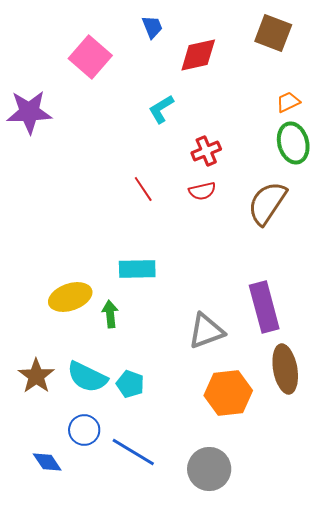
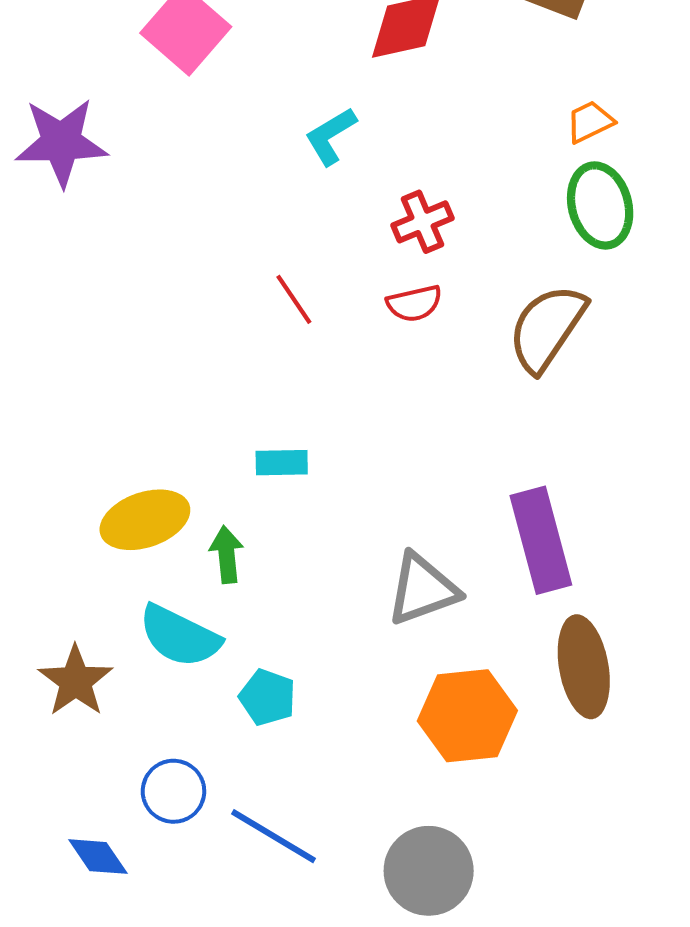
cyan rectangle: (137, 269) -> (282, 463), size x0.7
cyan semicircle: (87, 377) -> (180, 636), moved

